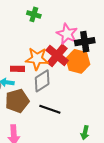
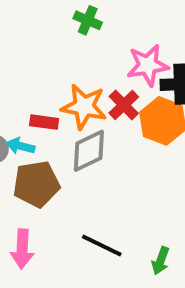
pink star: (67, 34) -> (148, 65), turned 30
red cross: (57, 55) -> (124, 105), size x0.7
black line: (50, 109) -> (102, 246), moved

